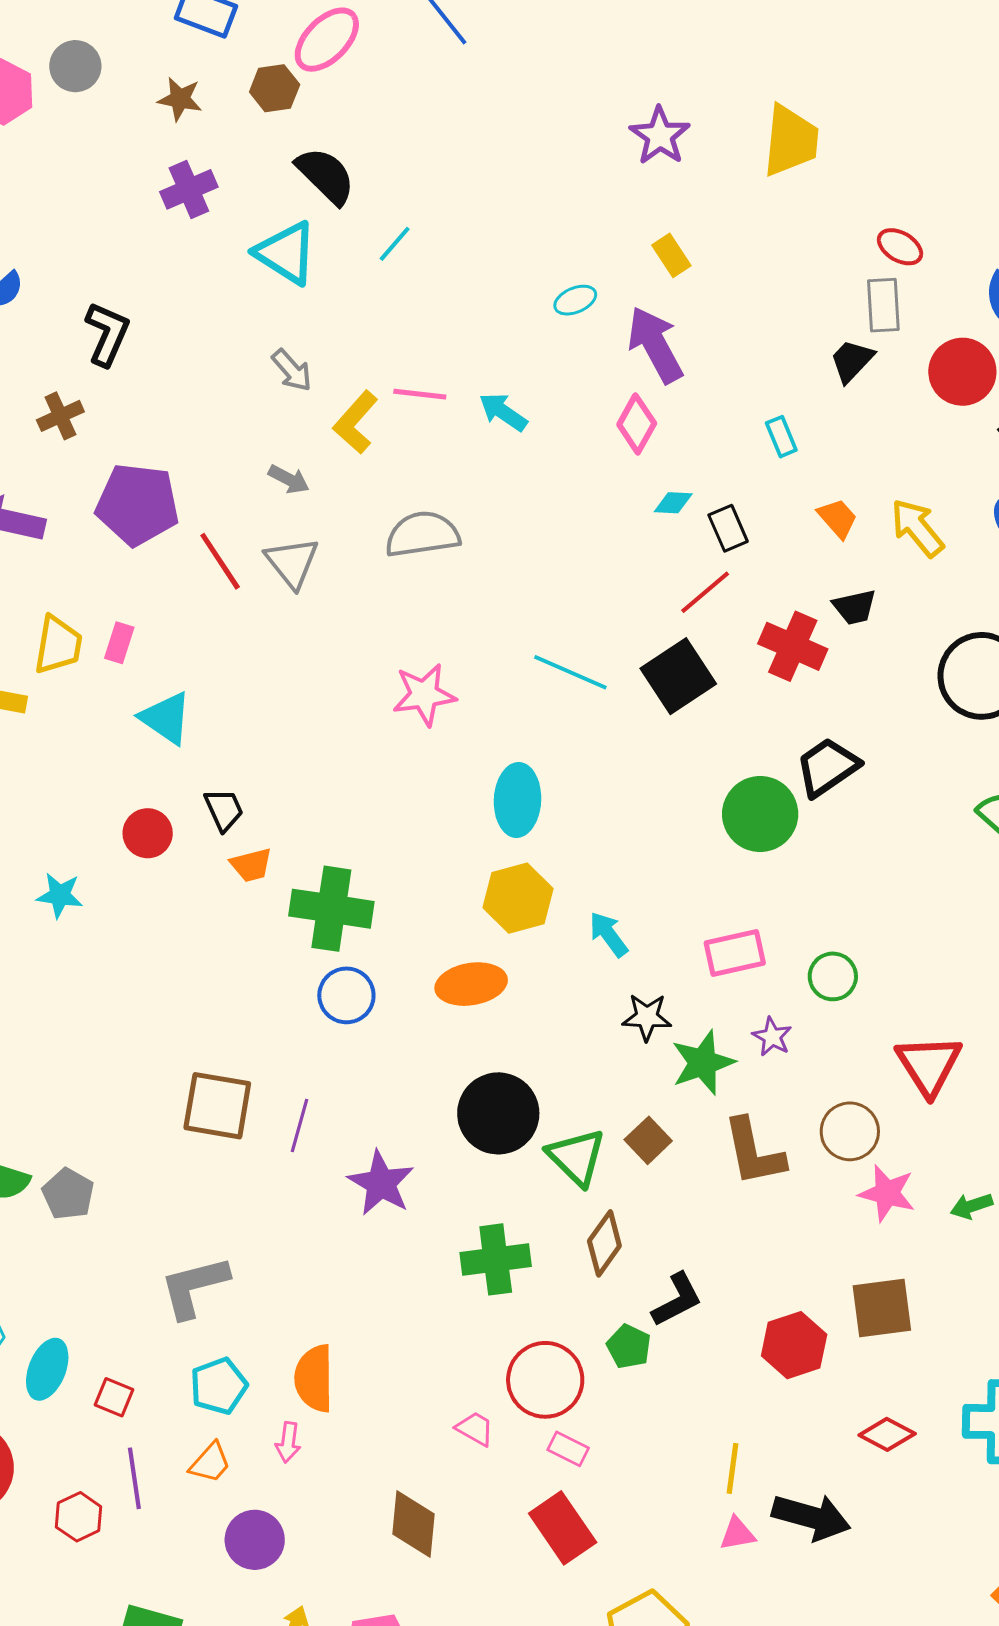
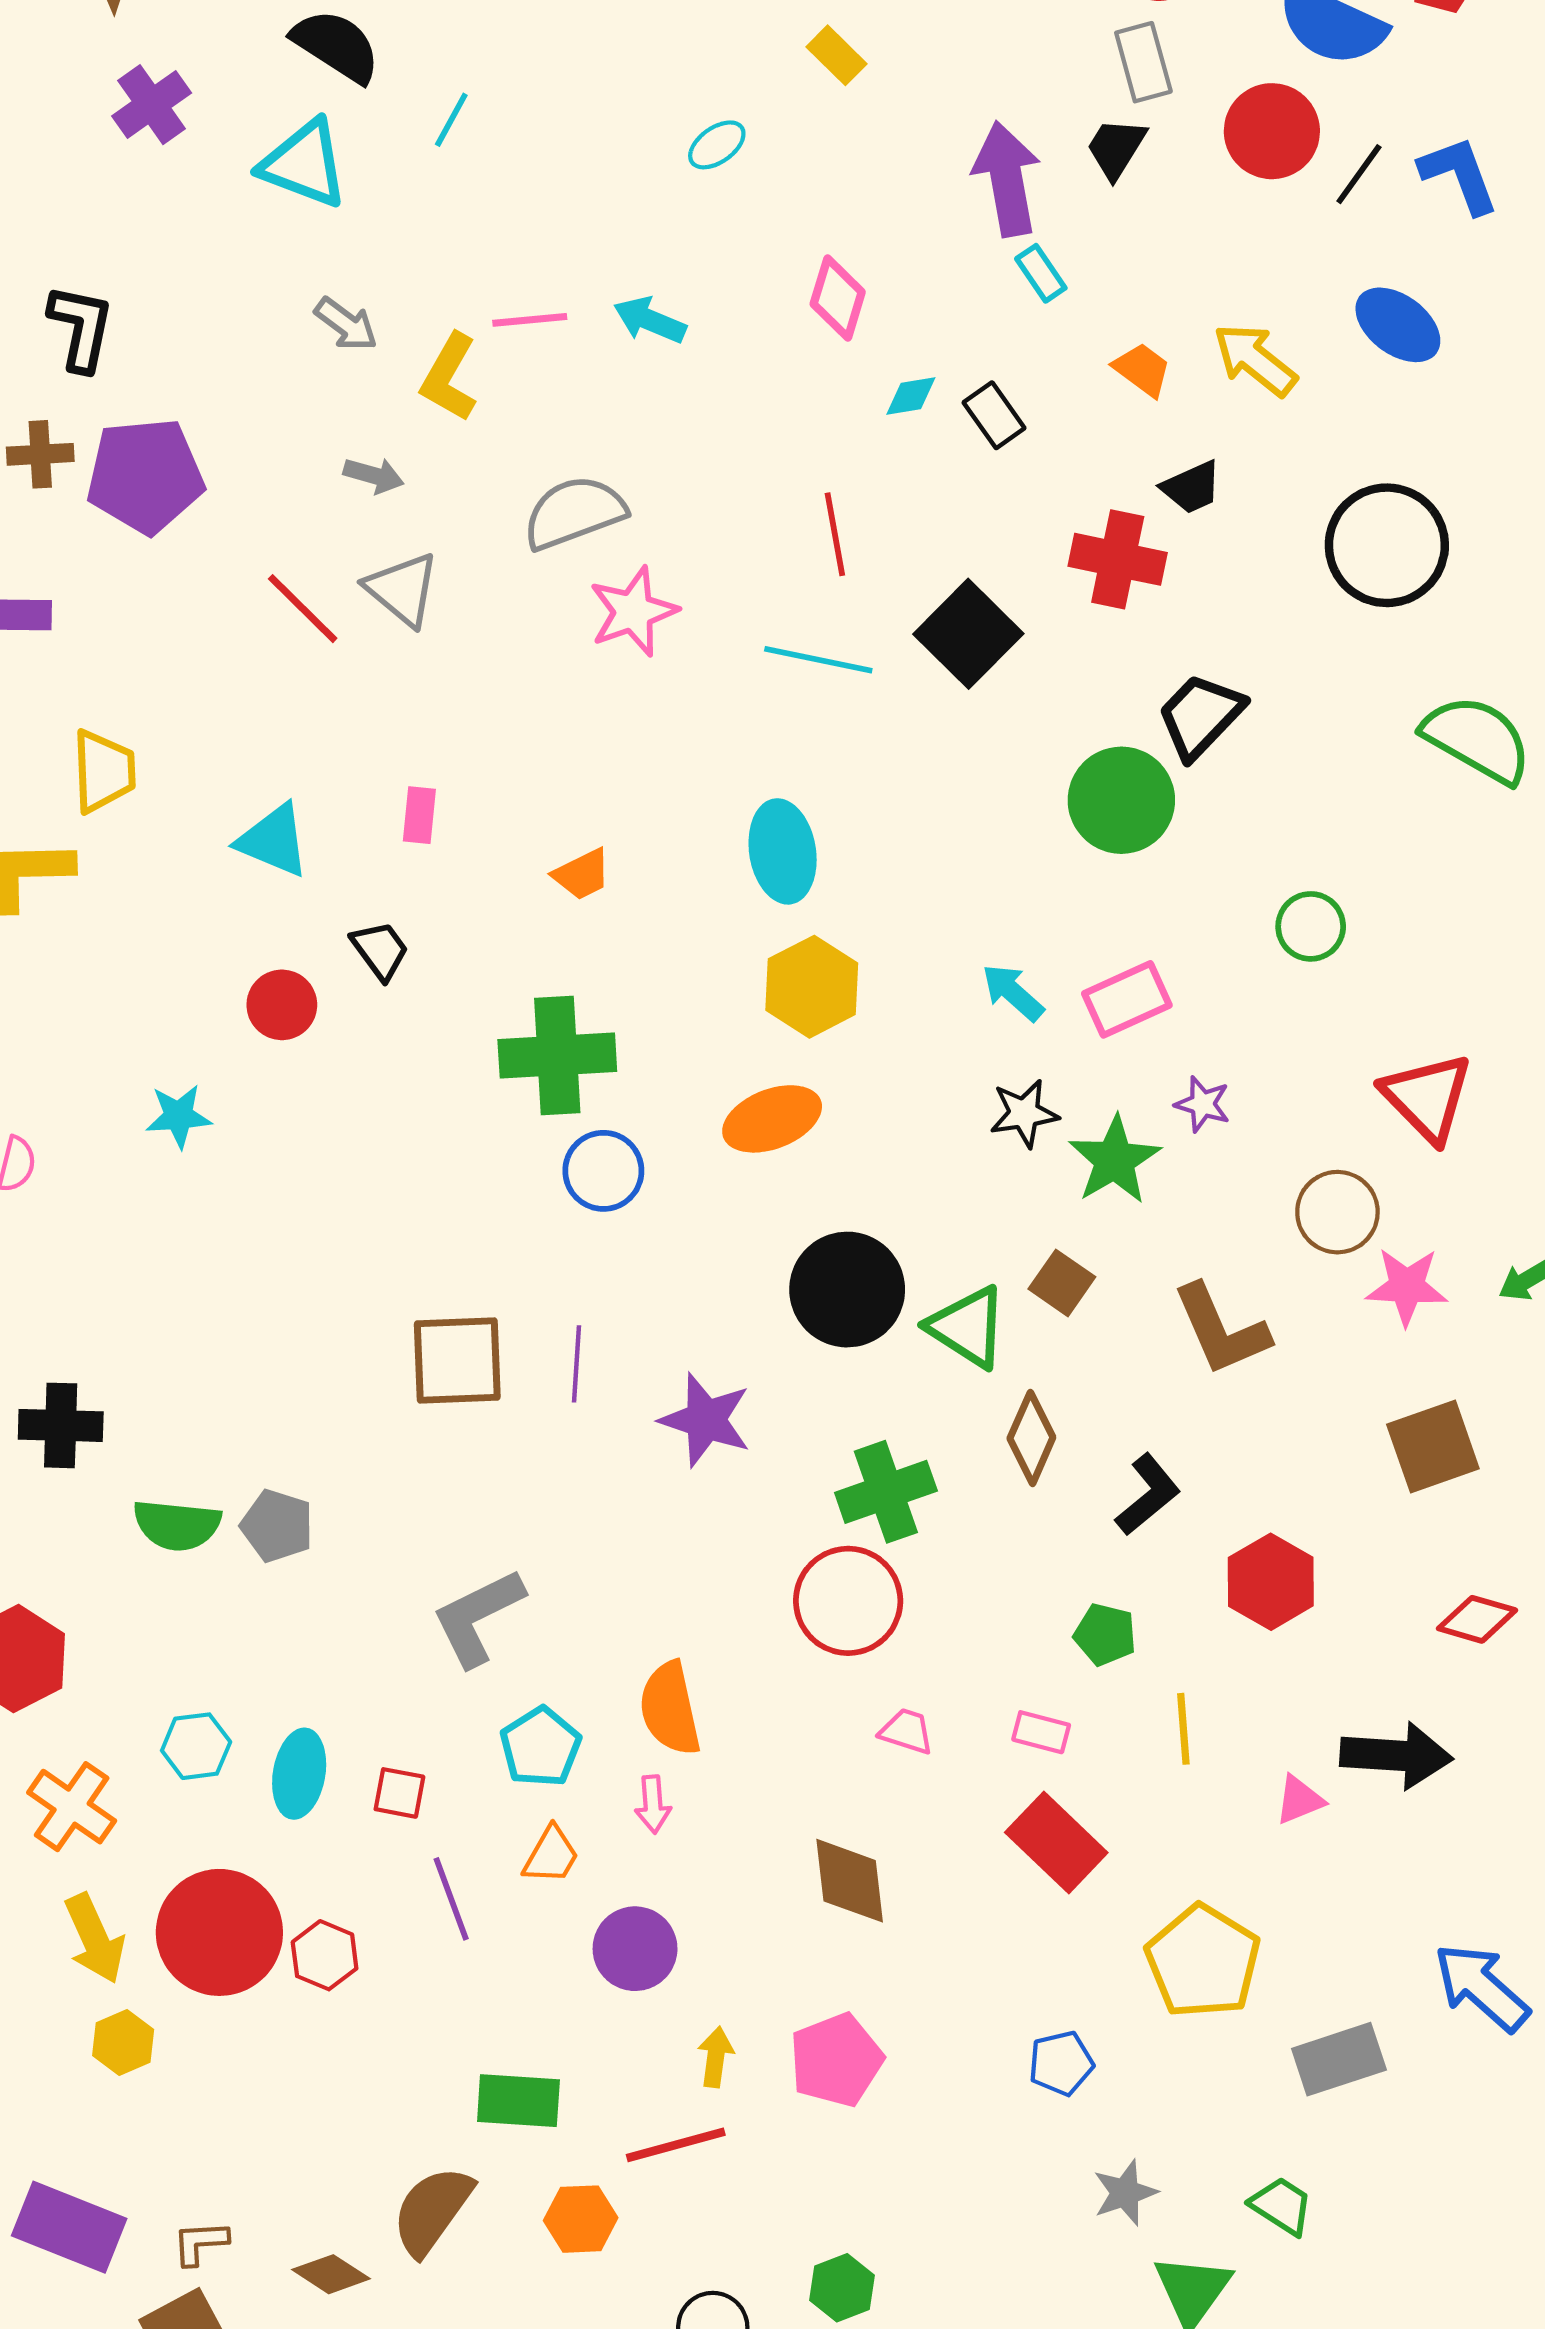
purple arrow: (655, 345) -> (1007, 179), moved, turned 30
brown cross: (60, 416) -> (40, 454), turned 33
purple pentagon: (138, 504) -> (145, 476), moved
red line: (705, 592) -> (835, 534), moved, turned -48
pink rectangle: (119, 643) -> (419, 815), moved
pink star: (424, 695) -> (633, 612), moved
orange trapezoid: (251, 865) -> (582, 874), moved
cyan arrow: (609, 934) -> (1013, 992), moved
green circle: (833, 976) -> (1311, 926), moved
brown L-shape: (754, 1152) -> (1221, 1330), moved
red hexagon: (794, 1345) -> (1271, 1582), moved
green pentagon: (629, 1347) -> (1105, 1635), moved
red circle: (545, 1380) -> (848, 1601), moved
yellow line: (732, 1468) -> (1183, 1729), moved
red hexagon: (79, 1517) -> (325, 1955), moved

